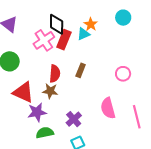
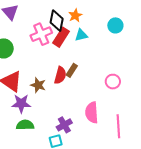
cyan circle: (123, 18) -> (115, 25), moved
orange star: (91, 24) -> (75, 15), moved
red semicircle: (55, 74) -> (60, 75), moved
purple cross: (74, 119) -> (64, 125), moved

